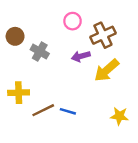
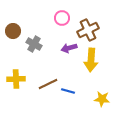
yellow arrow: (107, 70) -> (91, 60), turned -45
brown line: (43, 110) -> (48, 84), moved
blue line: (68, 111) -> (68, 91), moved

